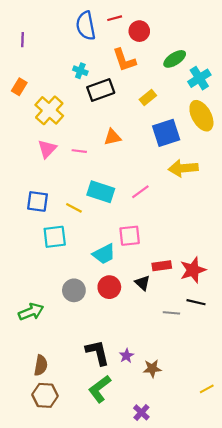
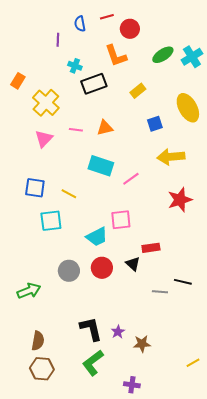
blue semicircle: (86, 26) -> (80, 24), size x0.6
purple line: (23, 40) -> (58, 40), moved
cyan cross: (199, 78) -> (192, 57), moved
blue square: (166, 133) -> (155, 124), size x0.6
pink line: (79, 151) -> (76, 130), moved
cyan rectangle: (101, 192) -> (101, 166), moved
red star: (193, 270) -> (180, 200), moved
purple cross: (141, 412) -> (132, 385), turned -35

